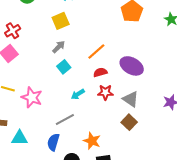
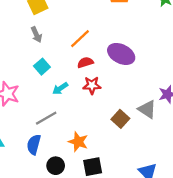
gray arrow: (59, 47) -> (36, 35), turned 112
cyan square: (64, 67) -> (42, 67), moved
gray triangle: (131, 99) -> (147, 109), moved

